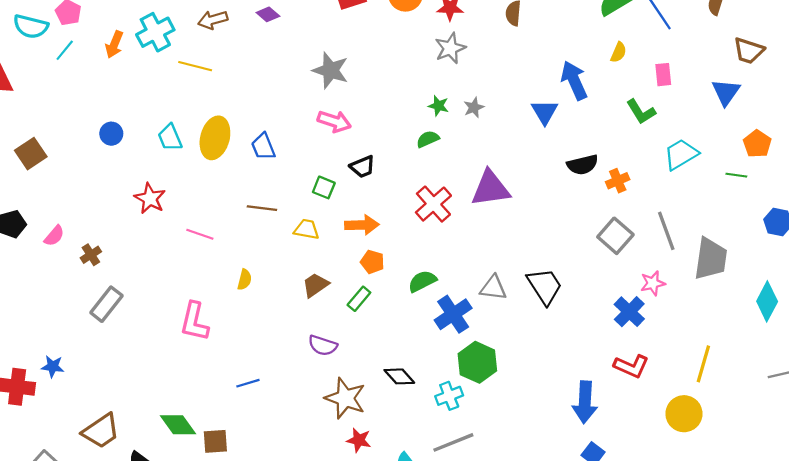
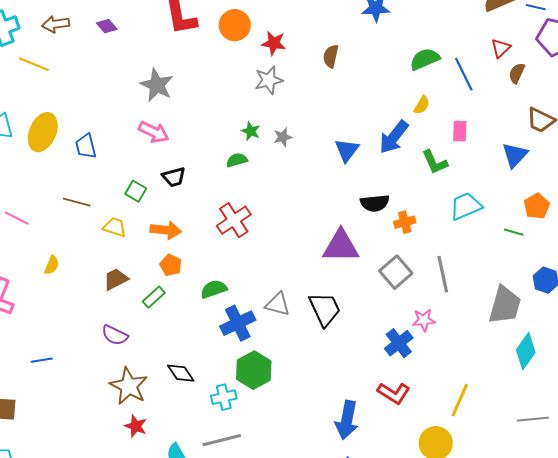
blue arrow: (574, 80) -> (394, 137), moved, turned -126
purple triangle: (491, 188) -> (341, 246), moved
gray trapezoid: (711, 259) -> (505, 305), moved

